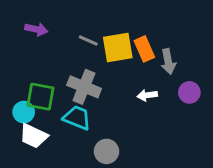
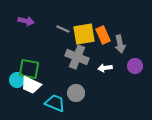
gray cross: (84, 87) -> (77, 57), moved
cyan trapezoid: (77, 118) -> (55, 103), moved
white trapezoid: (33, 136) -> (31, 85), moved
gray circle: (106, 151) -> (76, 93), moved

